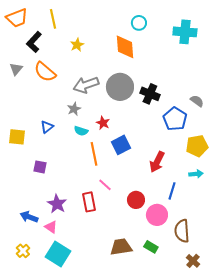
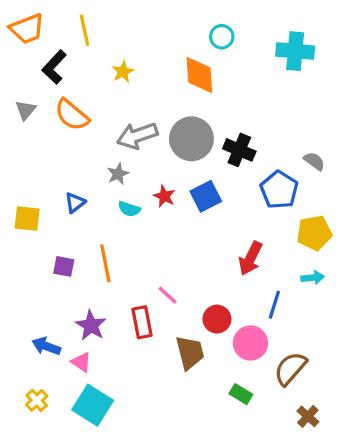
blue square: (121, 145) -> (206, 196), moved
orange line: (94, 154) -> (105, 263), moved
brown semicircle: (182, 231) -> (290, 369), turned 45
brown trapezoid: (121, 247) -> (190, 353), moved, turned 85

